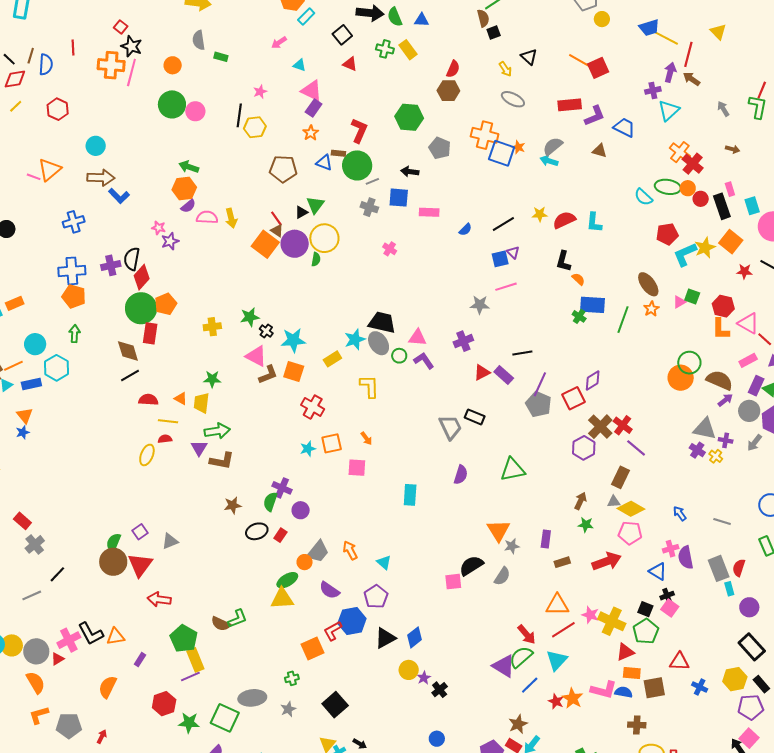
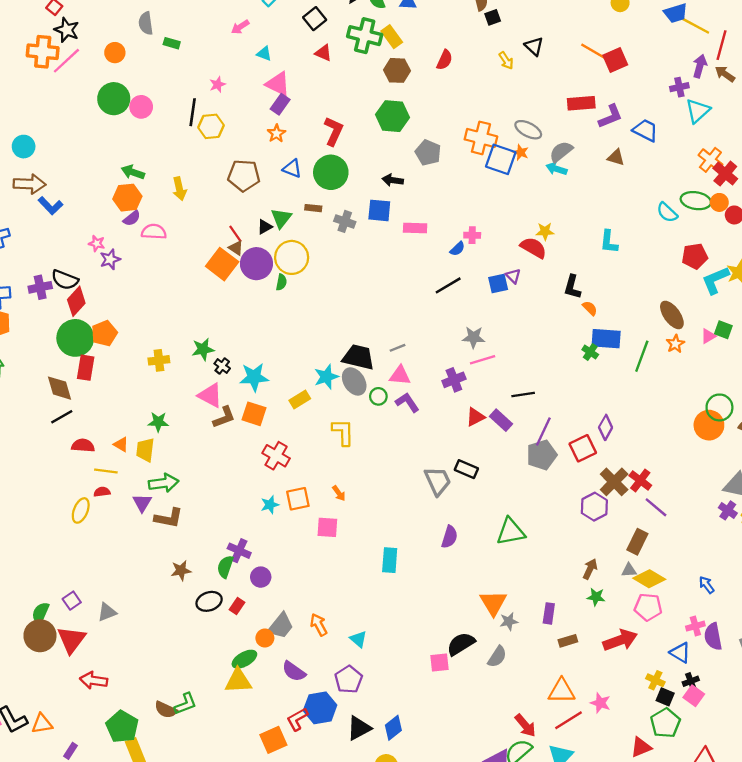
green cross: (385, 49) -> (365, 36), size x1.6
pink line: (131, 73) -> (66, 61), turned 32
brown hexagon: (448, 91) -> (397, 70), moved
gray ellipse: (513, 99) -> (528, 130), moved
brown rectangle: (338, 153) -> (313, 208), moved
gray line: (372, 181) -> (398, 348), moved
yellow arrow: (231, 218) -> (179, 189), moved
red semicircle: (564, 220) -> (533, 248), moved, turned 55
black line: (503, 224) -> (448, 285), moved
pink cross: (390, 249) -> (472, 235), moved, turned -32
black semicircle: (132, 259) -> (65, 280), turned -80
pink line: (506, 287) -> (483, 360), moved
purple diamond: (593, 380) -> (606, 427), turned -30
gray pentagon: (539, 404) -> (542, 455), turned 30
yellow cross: (612, 621) -> (655, 680), moved, size x0.6

